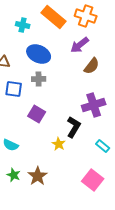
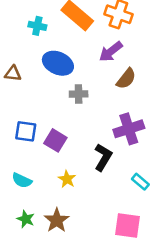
gray cross: (39, 79) -> (79, 94), moved
blue square: (14, 89) -> (26, 131), moved
yellow star: (59, 144) -> (67, 179), moved
pink square: (93, 180) -> (127, 225), turned -30

